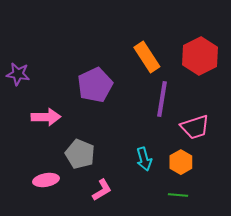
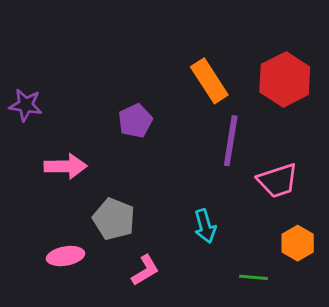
purple pentagon: (95, 85) -> (135, 121), size x0.7
orange hexagon: (181, 162) -> (298, 243), moved

